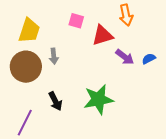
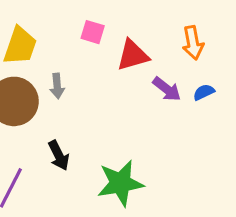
orange arrow: (126, 15) -> (193, 43), moved
green star: (98, 99) -> (120, 183), moved

